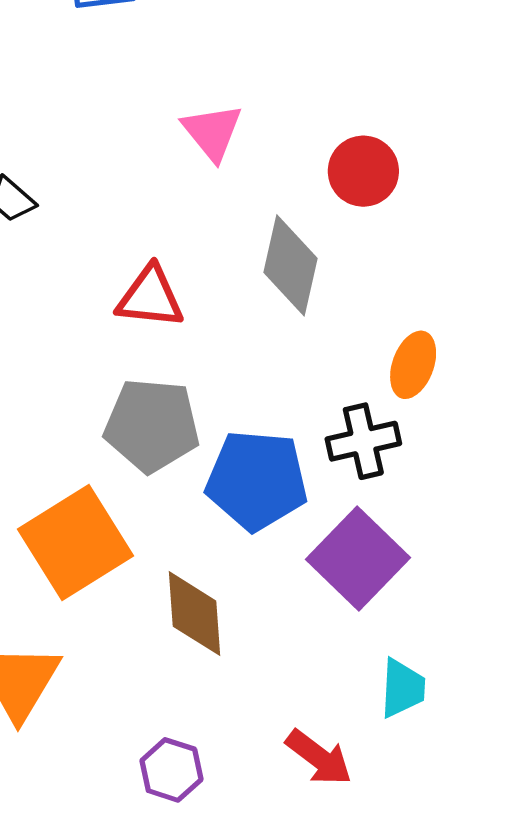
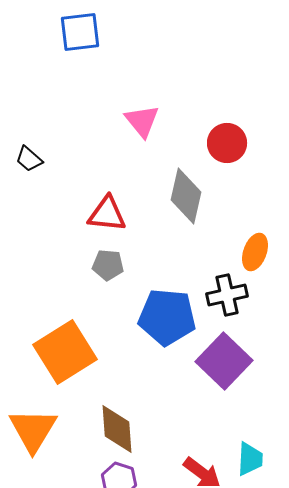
gray pentagon: (152, 425) -> (108, 265), moved, size x0.6
brown diamond: (195, 614) -> (117, 429), moved
cyan trapezoid: (402, 688) -> (250, 459), moved

